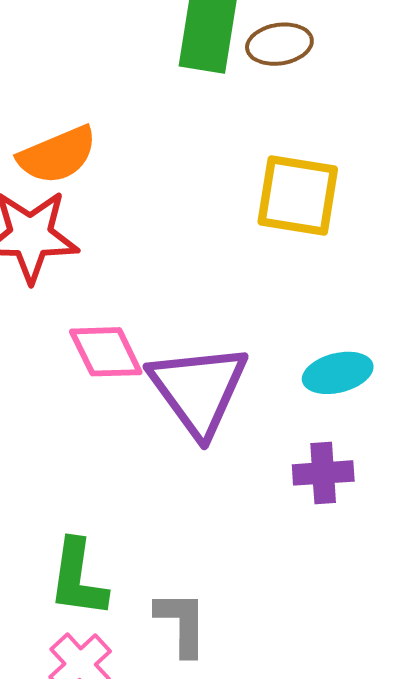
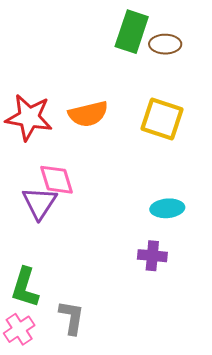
orange semicircle: (57, 155) -> (88, 114), moved
purple triangle: (198, 390) -> (39, 203), moved, size x0.7

